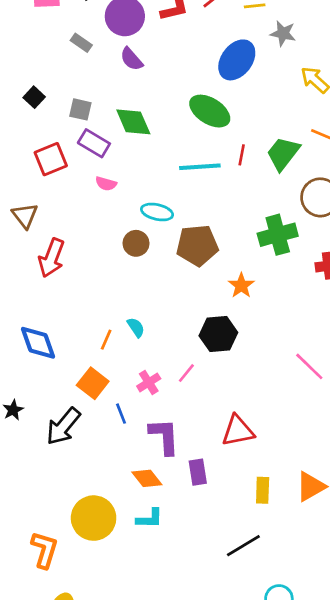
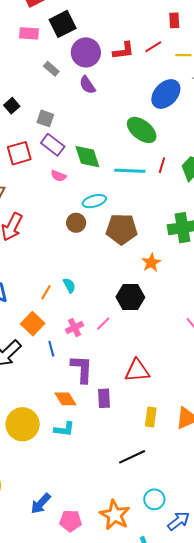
green diamond: (133, 122) -> (87, 157), moved
cyan ellipse: (157, 212) -> (94, 201), turned -35

